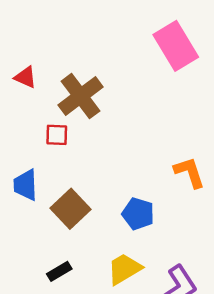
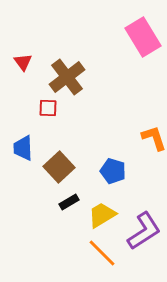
red triangle: (25, 77) -> (23, 62), turned 30
black rectangle: (59, 271) -> (69, 202), moved

